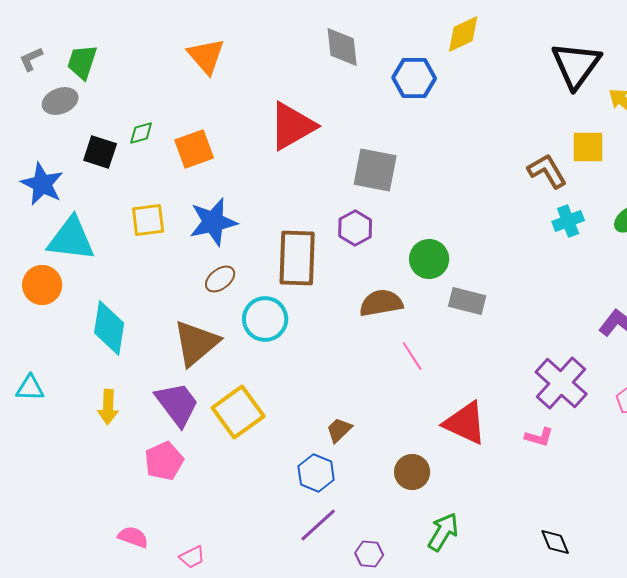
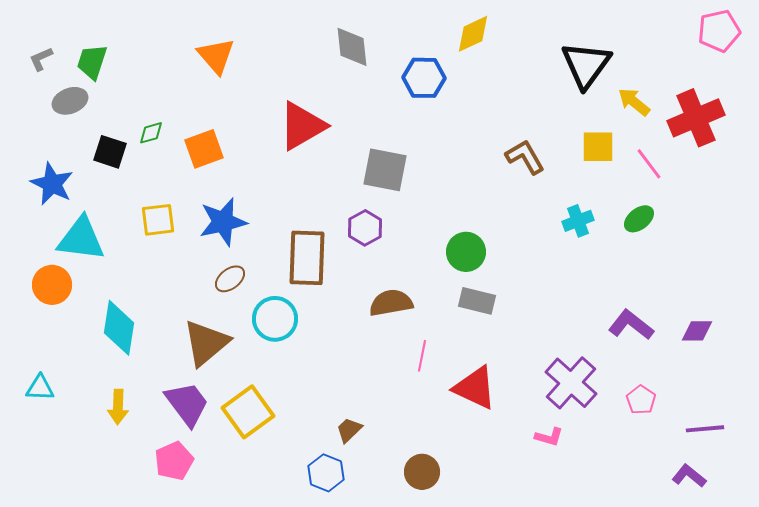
brown L-shape: (547, 171) -> (525, 157), moved
green circle: (429, 259) -> (466, 252), moved
pink line: (412, 356) -> (422, 356), turned 44
red triangle: (465, 423) -> (475, 388), moved

